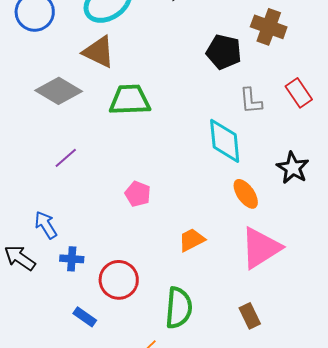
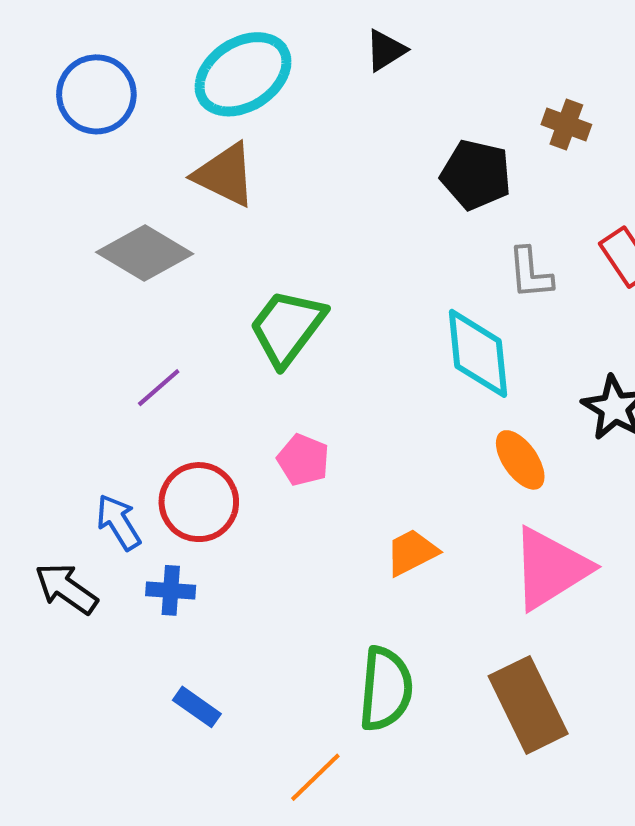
brown cross: (269, 27) -> (566, 125), size x0.7
green trapezoid: (130, 100) -> (287, 327), moved, turned -51
red circle: (119, 280) -> (199, 502), moved
brown rectangle: (250, 316) -> (528, 705), size x1.8

